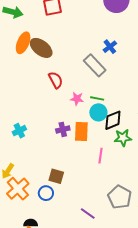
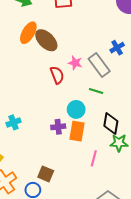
green line: (97, 98) -> (96, 91), moved
pink star: (77, 99) -> (75, 63), moved
cyan circle: (98, 112) -> (76, 109), moved
black diamond: (113, 120) -> (111, 124), turned -65

